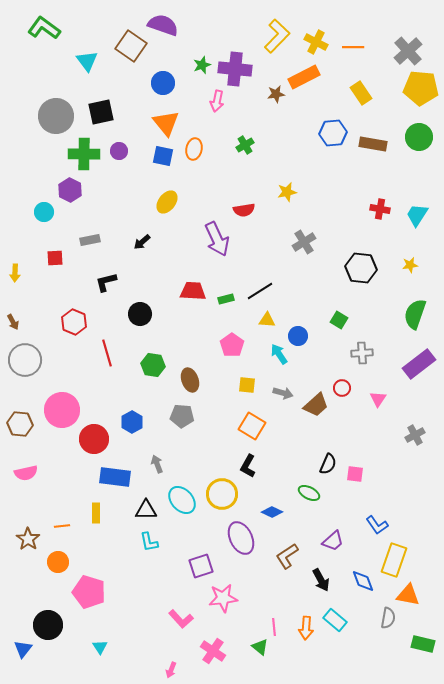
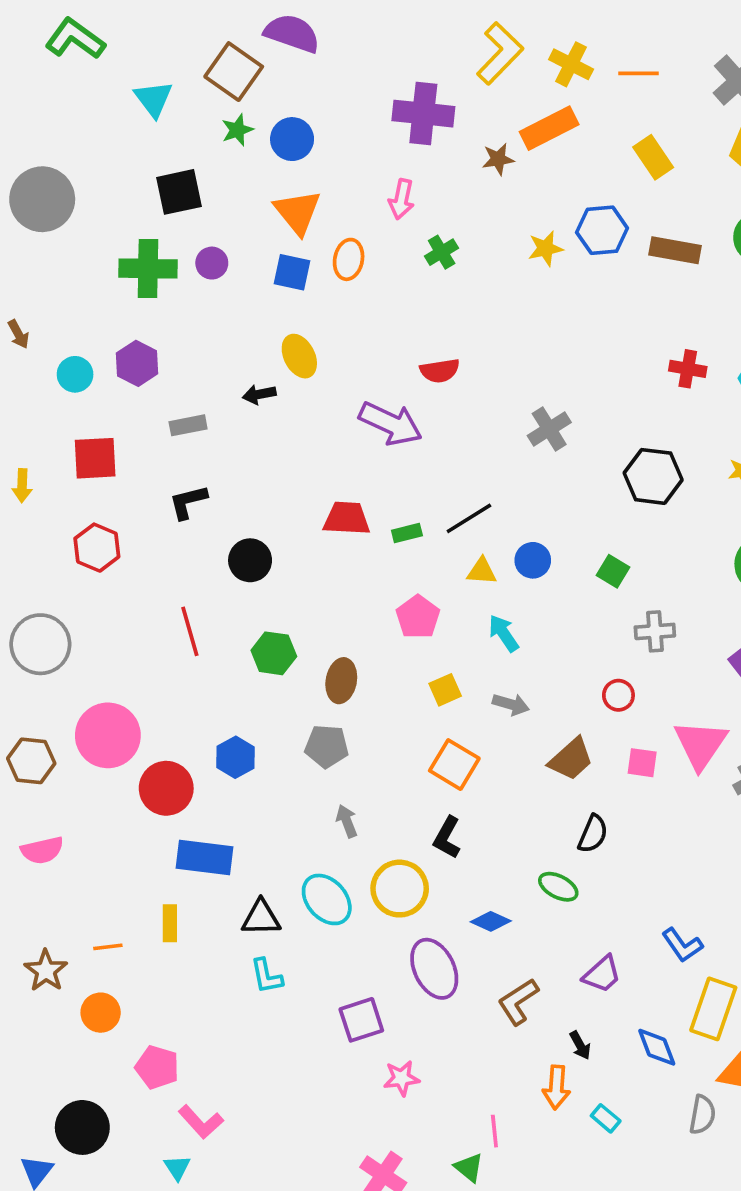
green star: (202, 65) -> (237, 130), moved
pink arrow: (217, 101) -> (401, 199), moved
gray circle: (56, 116) -> (42, 199), moved
purple hexagon: (70, 190) -> (137, 363), moved
yellow star: (287, 192) -> (546, 248), moved
yellow ellipse: (167, 202) -> (299, 356), turned -65
purple arrow: (217, 239) -> (391, 424), turned -40
gray rectangle: (90, 240) -> (188, 425), moved
black arrow: (142, 242) -> (259, 394), moved, turned 30
red square: (55, 258) -> (95, 458), size x1.5
brown arrow: (13, 322) -> (18, 334), moved
red hexagon: (74, 322) -> (97, 548), moved
blue circle: (298, 336) -> (533, 560), moved
brown ellipse: (190, 380) -> (341, 681), turned 30
yellow square: (247, 385) -> (445, 690), turned -30
pink triangle: (378, 399) -> (701, 744), moved, size x1.8
brown trapezoid: (316, 405) -> (571, 759), moved
gray arrow: (157, 464) -> (347, 821), moved
pink square: (355, 474) -> (642, 763), moved
black arrow: (321, 580) -> (580, 1045), size x0.7
pink pentagon: (89, 592) -> (157, 1067), size x0.7
pink star: (223, 598) -> (401, 1078), size x0.7
pink L-shape: (181, 619) -> (201, 1122), moved
cyan rectangle: (335, 620) -> (606, 1118), size x0.7
orange arrow: (306, 628) -> (556, 1087), moved

